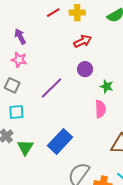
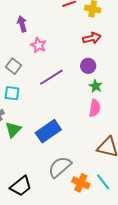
purple arrow: (20, 36) -> (22, 24), moved
pink star: (19, 60) -> (38, 45), moved
green star: (107, 86) -> (96, 86), moved

